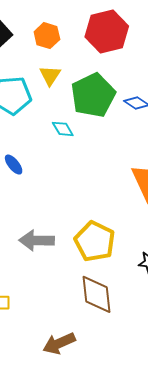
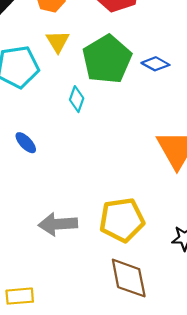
cyan diamond: (63, 129) -> (77, 99), turned 55
yellow pentagon: (95, 241) -> (122, 220), turned -30

